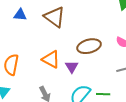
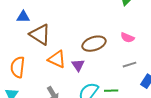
brown triangle: (54, 17) -> (40, 34), moved

